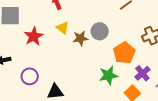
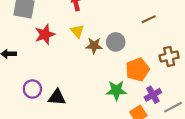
purple circle: (30, 76) -> (32, 89), moved

